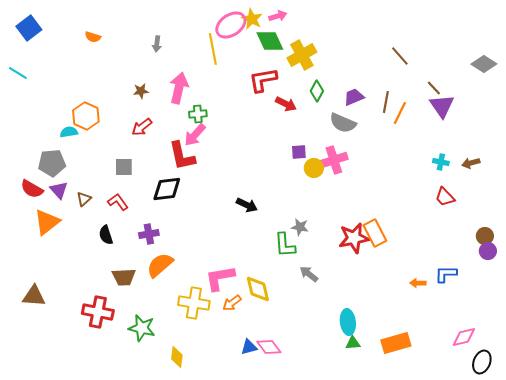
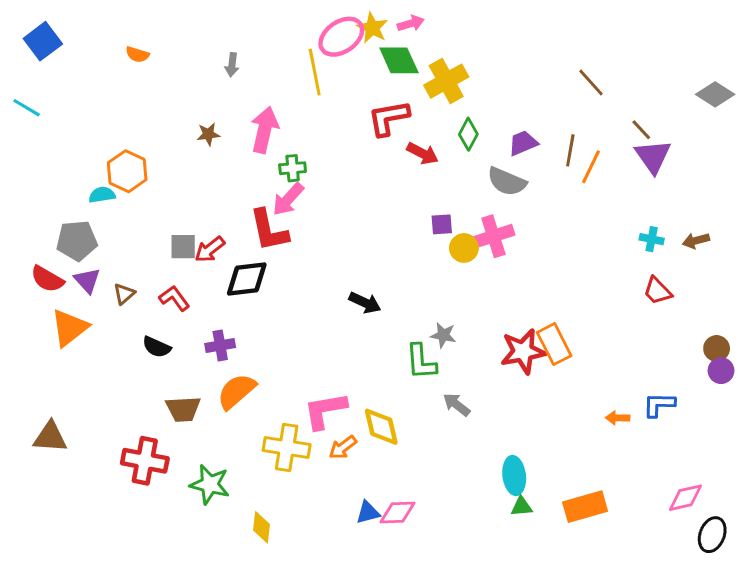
red arrow: (142, 127) -> (210, 249), moved
black semicircle: (106, 235) -> (157, 347), turned -48
pink diamond: (269, 347) -> (397, 512), turned -55

